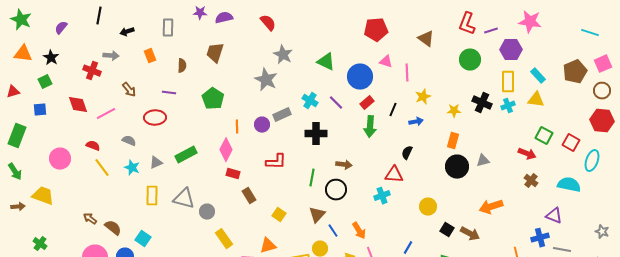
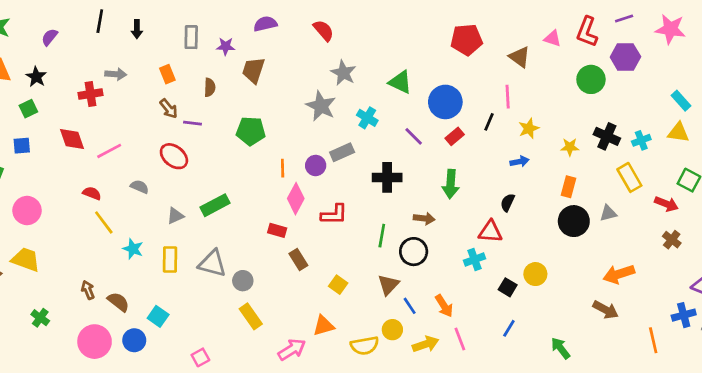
purple star: (200, 13) -> (226, 46), moved
purple line: (491, 31) -> (624, 19), moved
black arrow: (127, 32) -> (137, 29), moved, turned -72
brown triangle: (426, 39) -> (519, 57), moved
purple hexagon: (511, 50) -> (625, 57), moved
pink triangle: (386, 62) -> (553, 38), moved
red cross: (92, 71) -> (91, 94), turned -30
yellow rectangle: (508, 82) -> (629, 177), moved, turned -30
brown arrow: (129, 90) -> (169, 109), moved
green pentagon: (213, 99) -> (251, 131), turned -30
cyan cross: (310, 101) -> (367, 118), moved
black line: (393, 110) -> (489, 122), moved
red ellipse: (155, 118) -> (174, 156), turned 40
green arrow: (370, 127) -> (451, 184), moved
pink diamond: (226, 150) -> (296, 199), moved
pink circle: (60, 159) -> (27, 211), moved
cyan star: (132, 168) -> (133, 249), moved
brown arrow: (90, 219) -> (88, 290), turned 32
black square: (447, 230) -> (508, 287), moved
brown arrow: (470, 234) -> (606, 310), moved
yellow rectangle: (224, 239) -> (251, 316), moved
green cross: (40, 244) -> (40, 318), moved

